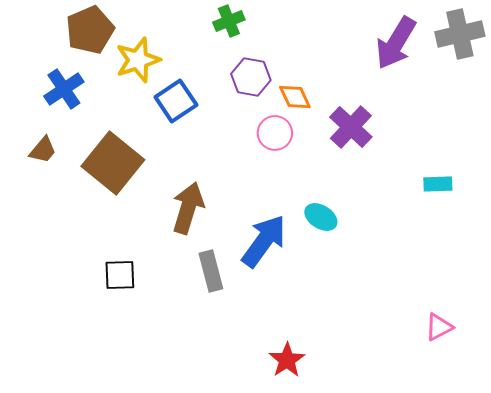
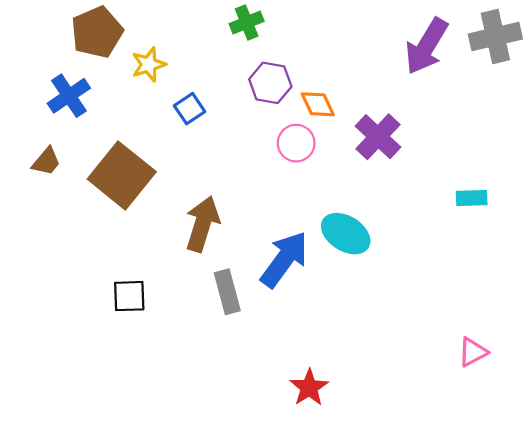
yellow star: (138, 60) -> (149, 65), size x0.7
blue square: (176, 101) -> (190, 109), size x0.7
cyan ellipse: (321, 217) -> (346, 234), size x1.4

